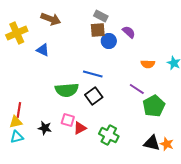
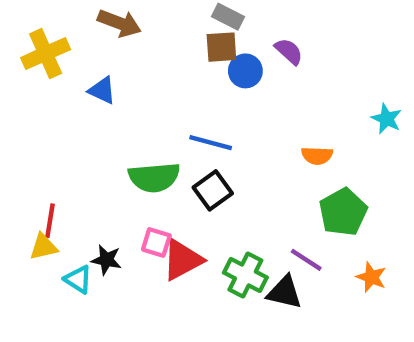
orange semicircle: (148, 64) -> (317, 156), moved
purple line: (137, 89) -> (306, 260), moved
red triangle: (80, 128) -> (182, 260), size x1.5
cyan triangle: (17, 137) -> (78, 279), moved, turned 48
black triangle: (152, 143) -> (284, 292), moved
orange star: (167, 144) -> (371, 277), moved

